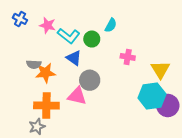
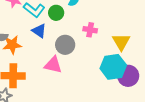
gray circle: (90, 80) -> (65, 45), moved
pink triangle: (77, 96) -> (53, 65), moved

